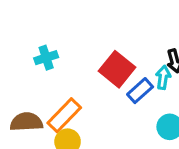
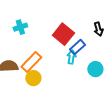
cyan arrow: (163, 77) -> (71, 57), moved

